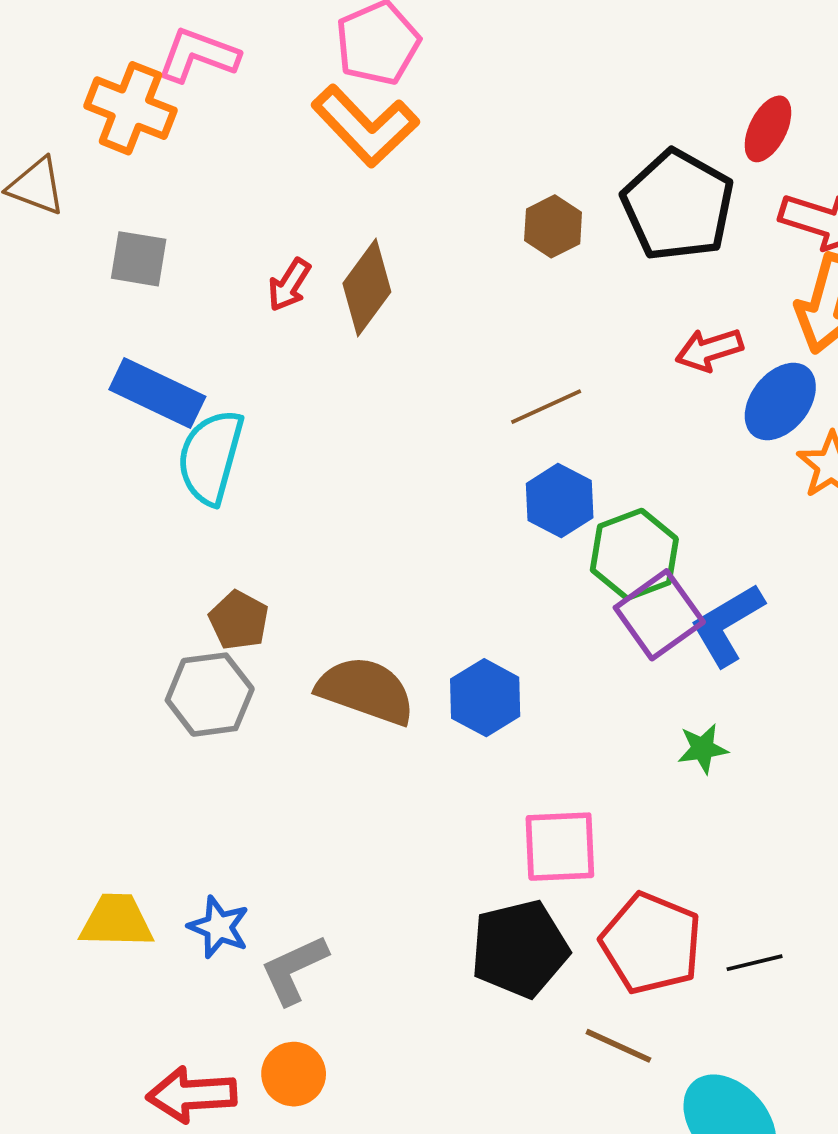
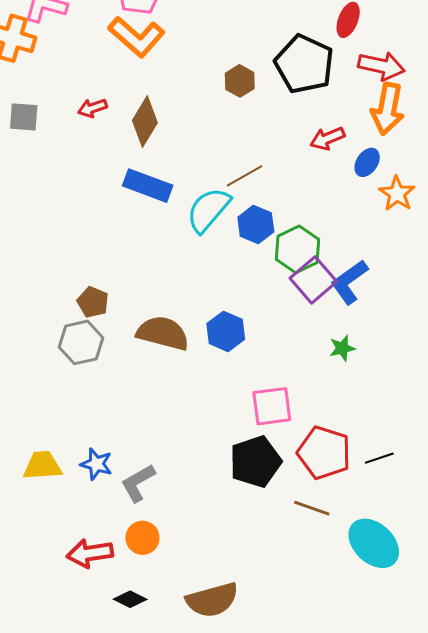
red arrow: (289, 285) -> (92, 108), moved, turned 44
blue rectangle: (157, 393) -> (148, 186), moved
blue ellipse: (780, 401) -> (367, 162), size x0.7
cyan semicircle: (210, 457) -> (208, 210), moved, turned 30

